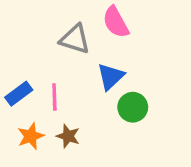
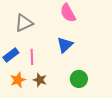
gray triangle: (75, 39) -> (24, 23), moved, turned -42
green circle: (133, 107) -> (79, 79), moved

